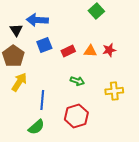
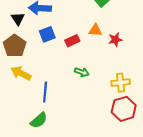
orange triangle: (90, 51) -> (95, 30), moved
yellow arrow: (19, 82) -> (21, 73), turned -96
red hexagon: (76, 116) -> (124, 109), moved

